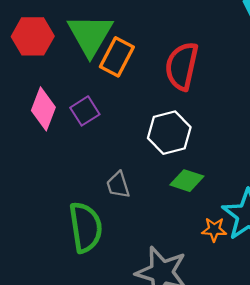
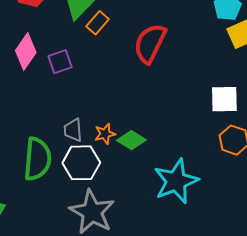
orange rectangle: (117, 57) -> (98, 23), size x0.7
white hexagon: (169, 133) -> (81, 163), moved
orange star: (214, 230) -> (105, 134), moved, turned -30

